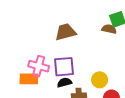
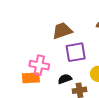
purple square: (64, 67) -> (76, 52), moved

